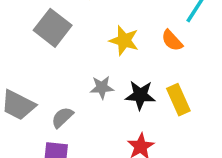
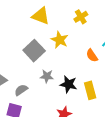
gray square: (53, 28) -> (34, 51), moved
yellow star: (124, 41) -> (60, 40), moved

